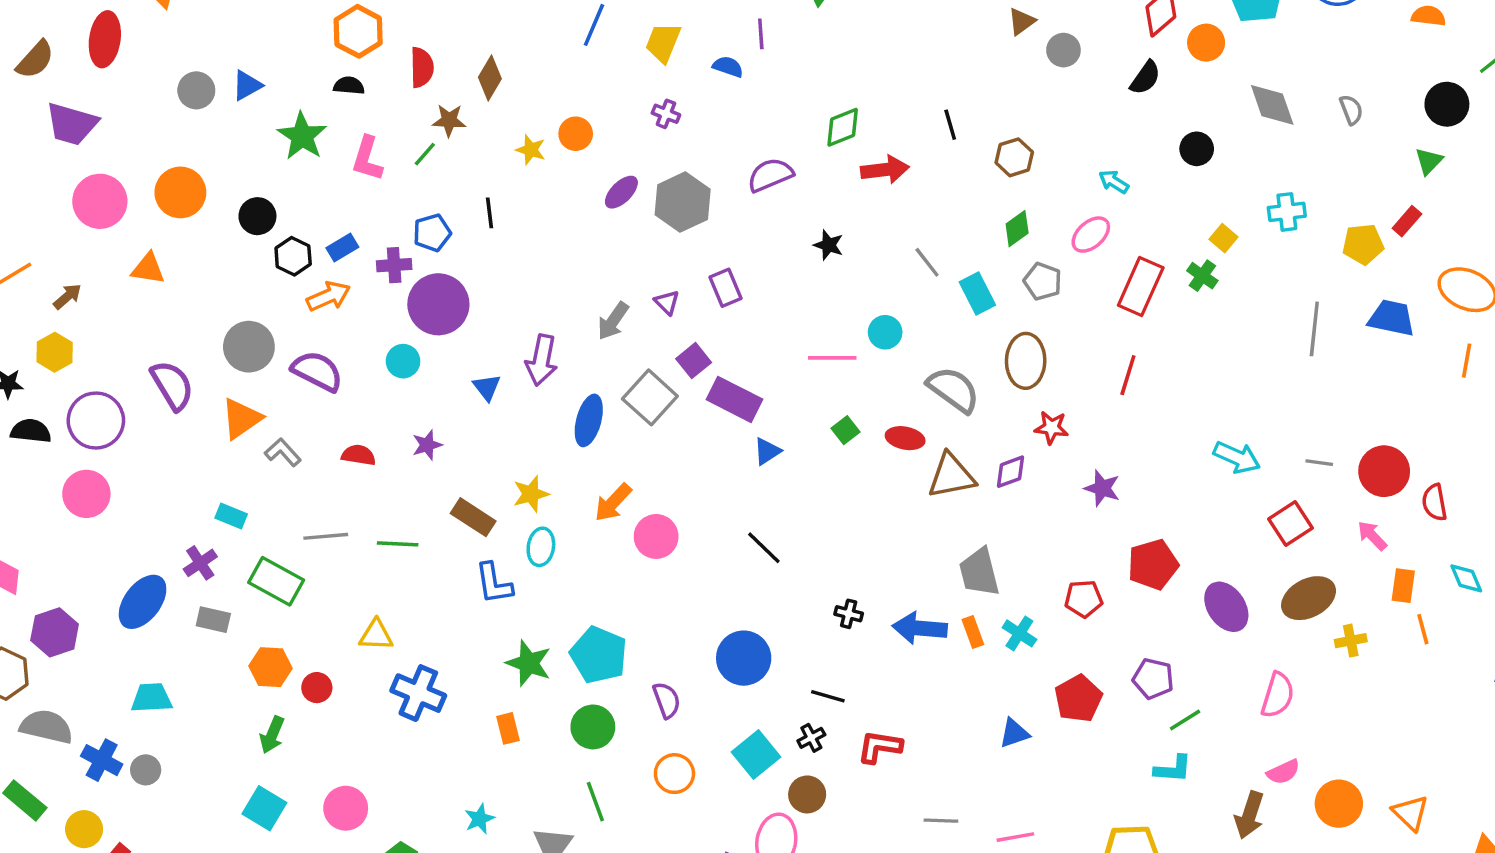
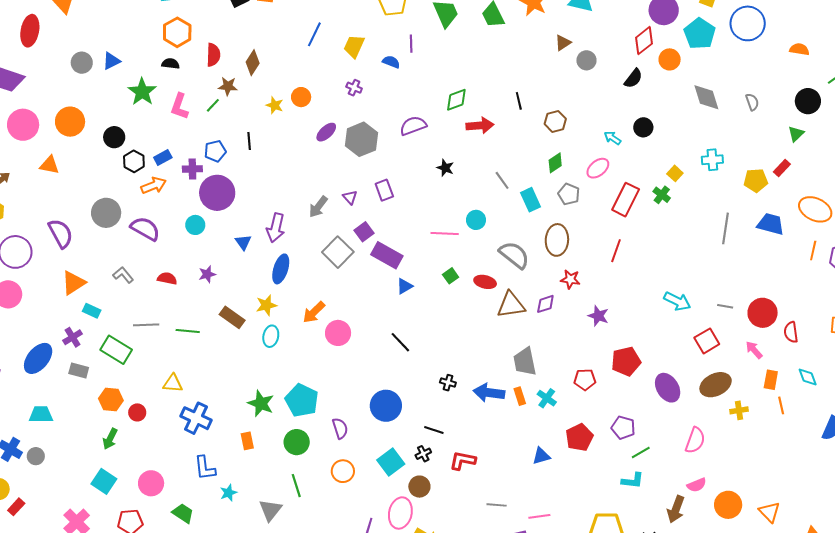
black circle: (1197, 149) -> (643, 127), moved
orange triangle: (241, 419) -> (73, 283), moved
blue ellipse: (589, 420) -> (281, 269), moved
blue L-shape: (494, 583) -> (205, 468), moved

